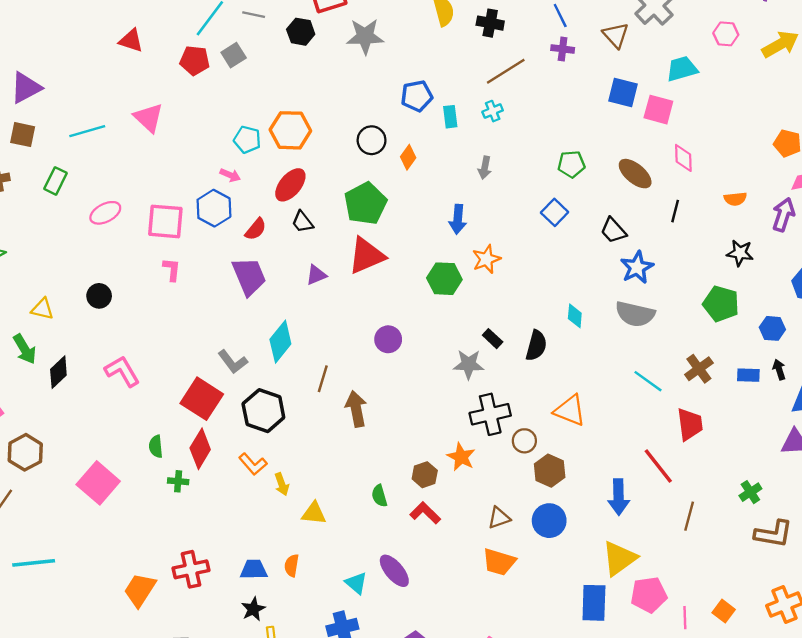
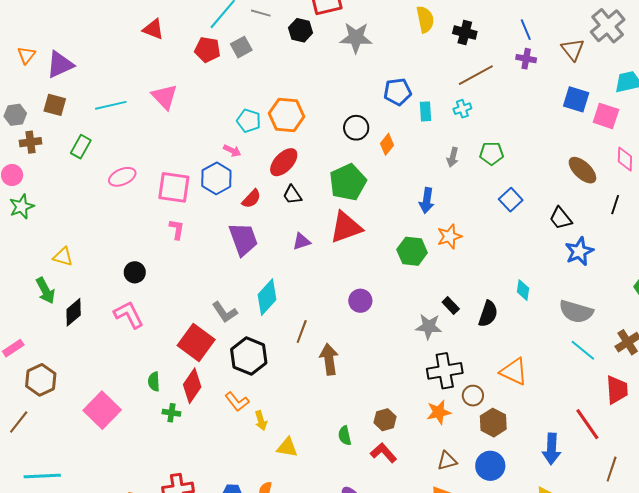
green pentagon: (571, 164) -> (492, 153), moved
black circle: (99, 296) -> (135, 272), moved
gray semicircle: (635, 314) -> (576, 312), moved
orange star: (461, 457) -> (439, 412), moved, turned 30

